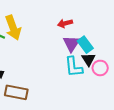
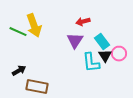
purple triangle: (71, 44) -> (75, 41), moved
pink circle: (100, 68) -> (119, 54), moved

